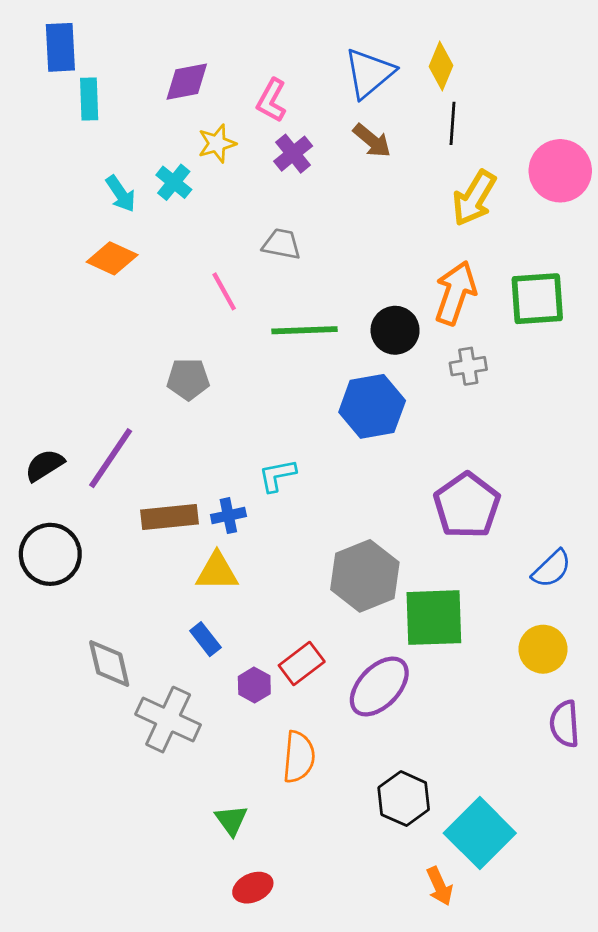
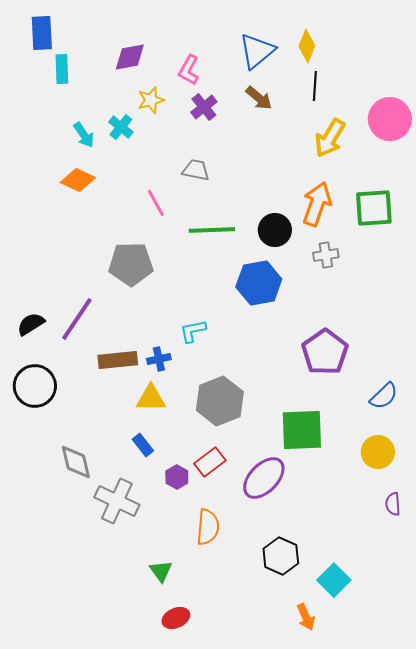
gray pentagon: (188, 379) -> (131, 264), size x1.5
gray hexagon: (365, 576) -> (220, 401), moved
purple semicircle: (565, 724) -> (393, 504), size x0.7
cyan square: (480, 833) -> (334, 580), size x0.7

